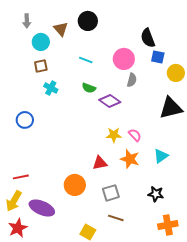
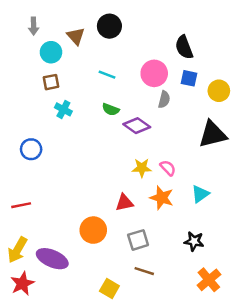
blue square: (158, 57) -> (189, 78), moved
red line: (21, 177) -> (21, 205), moved
orange cross: (168, 225) -> (209, 280), turned -30

